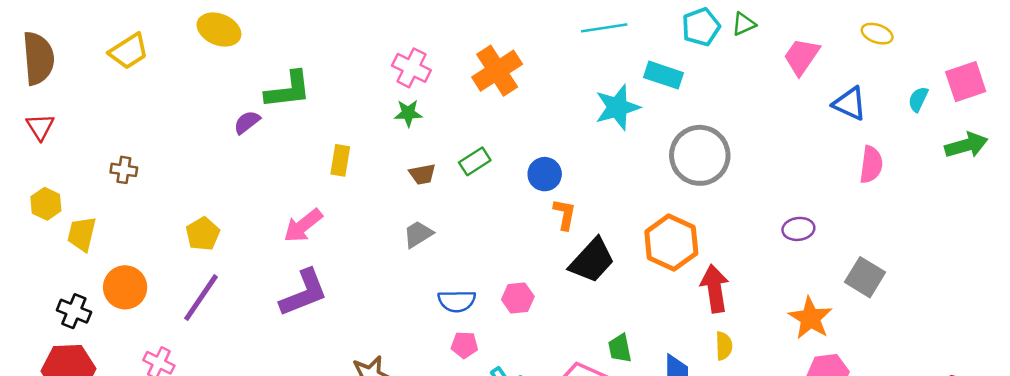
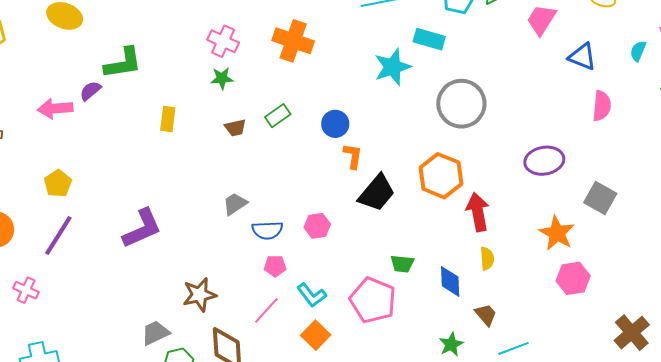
orange cross: (497, 71) -> (293, 41), turned -36
pink arrow: (303, 226) -> (55, 108), moved, turned 36
purple ellipse: (798, 229) -> (544, 161), size x1.5
gray trapezoid: (418, 234) -> (235, 204), moved
green trapezoid: (620, 348) -> (402, 264), turned -70

